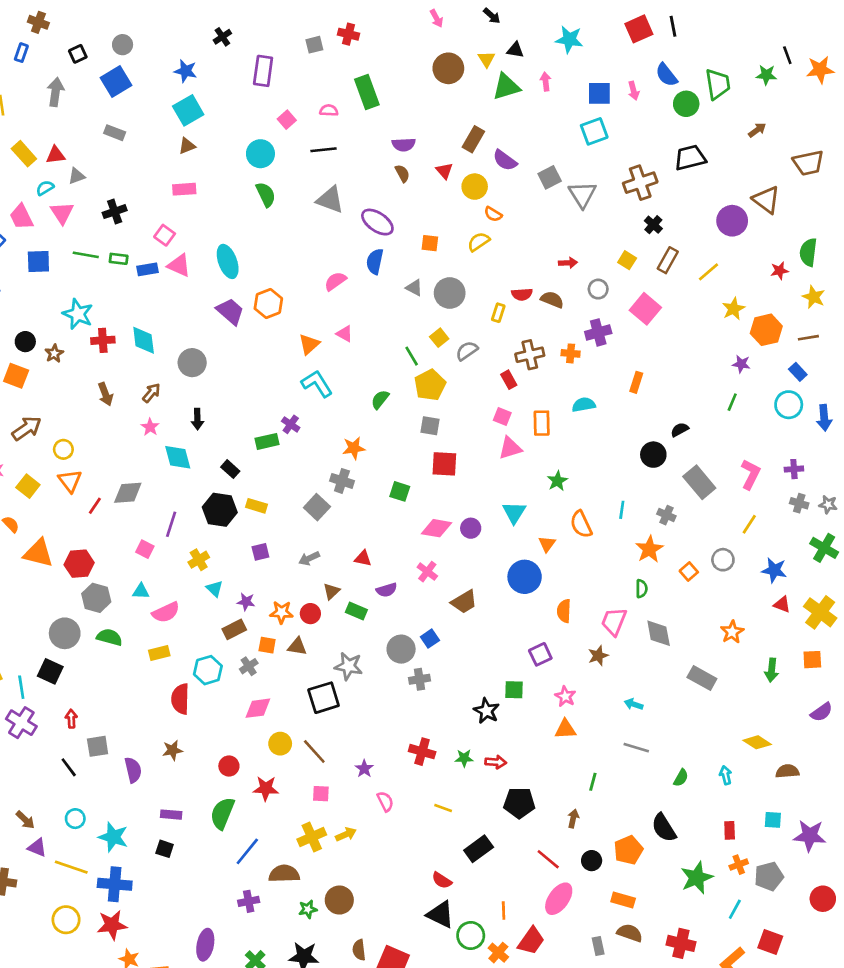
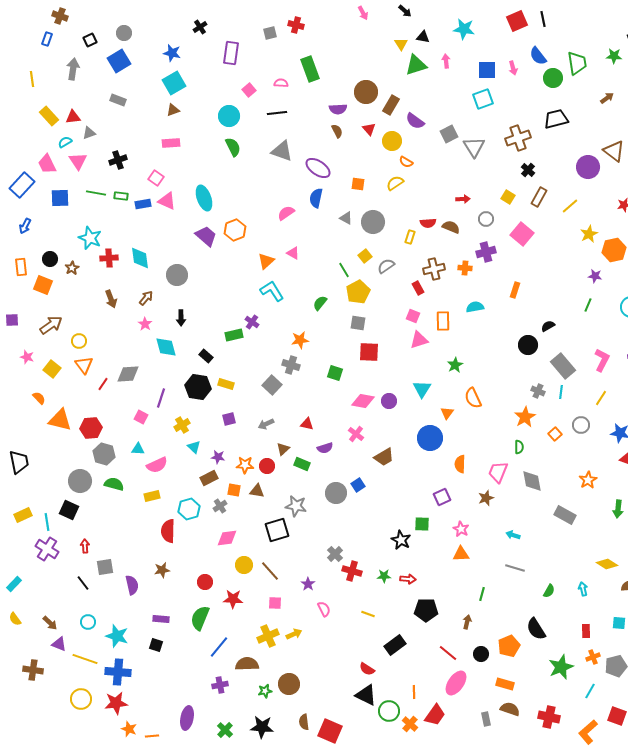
brown circle: (448, 68) -> (366, 92), moved
cyan line: (622, 510) -> (561, 392), moved
gray cross: (419, 679) -> (335, 554), moved, turned -35

